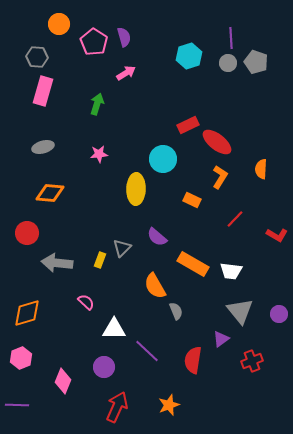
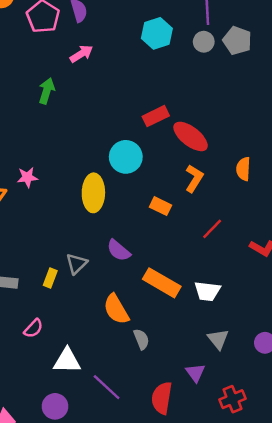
pink star: (99, 154) -> (27, 177), moved
pink semicircle: (86, 302) -> (33, 328), turned 90
gray triangle: (240, 311) -> (218, 339), size x0.7
purple triangle: (221, 339) -> (195, 373), turned -30

